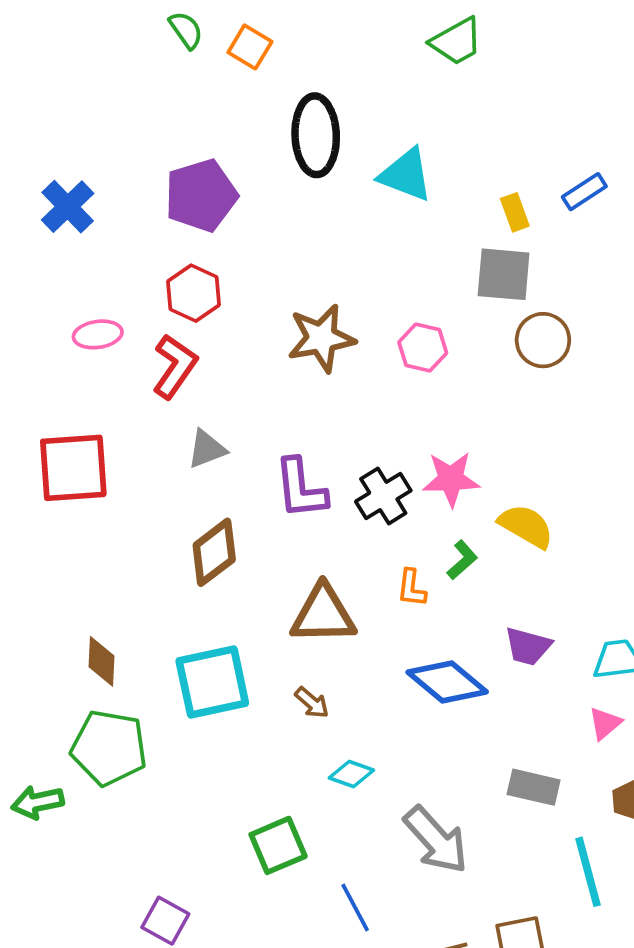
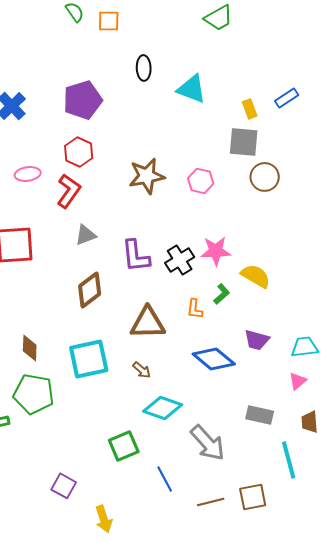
orange square: (250, 47) -> (109, 21), turned -30
black ellipse: (316, 135) -> (144, 68), size x0.6
cyan diamond: (351, 774) -> (163, 408), size x1.6

